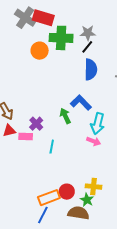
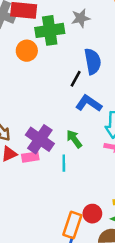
black line: (87, 47) -> (76, 79), moved
green arrow: (65, 116) -> (74, 139), moved
purple cross: (36, 124) -> (40, 139), size x1.6
orange rectangle: (49, 198) -> (72, 225), turned -40

